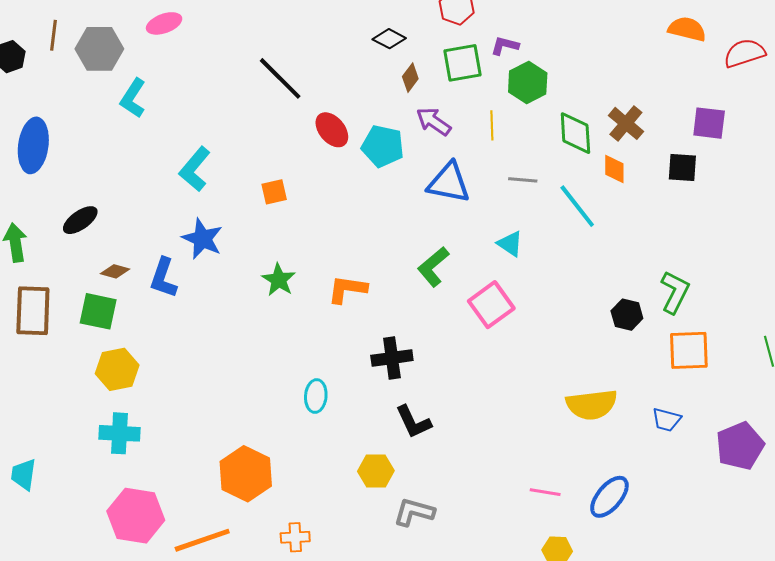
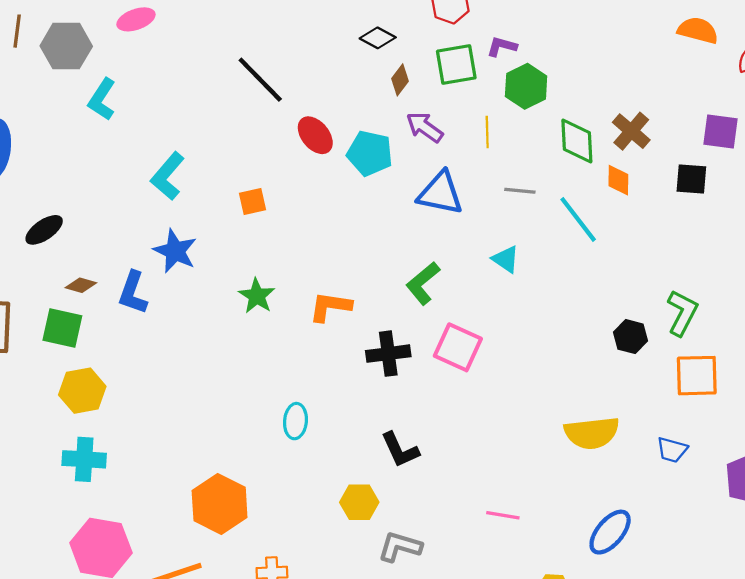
pink square: (491, 305) -> (458, 347), moved, turned -30
black cross: (392, 358) -> (388, 354), moved
pink line: (545, 492) -> (503, 515), moved

